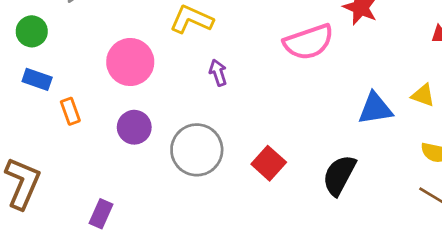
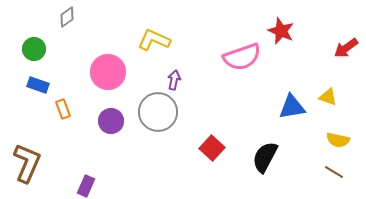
purple arrow: (218, 73) -> (174, 80), turned 30
gray circle: (197, 150) -> (158, 112), moved

